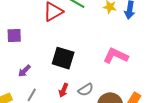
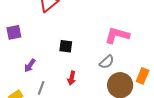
black square: (63, 58) -> (66, 46), size x0.6
gray semicircle: (86, 90) -> (107, 62), moved

